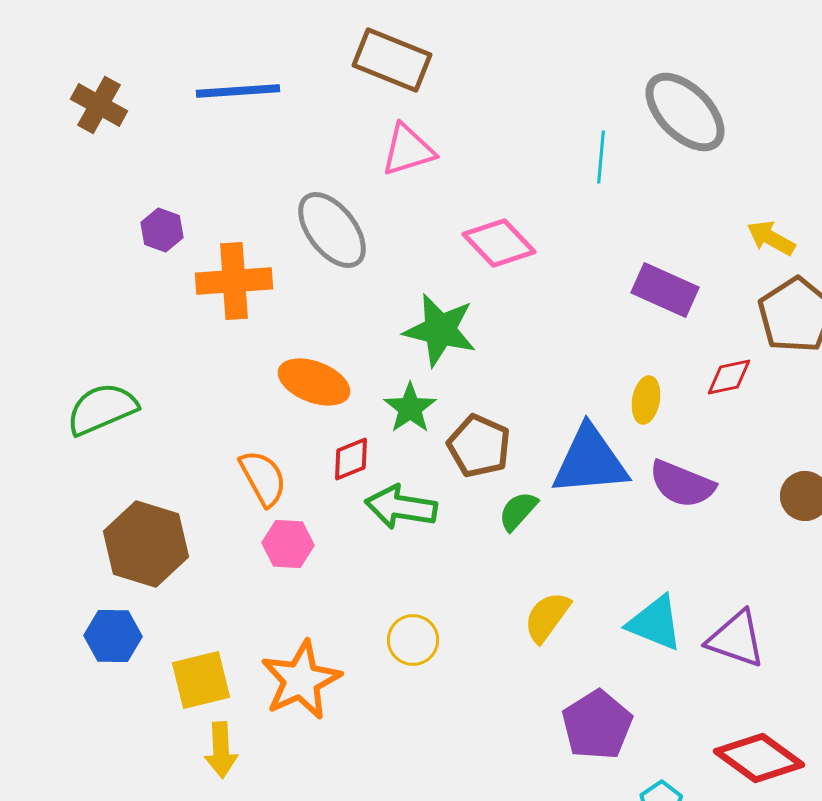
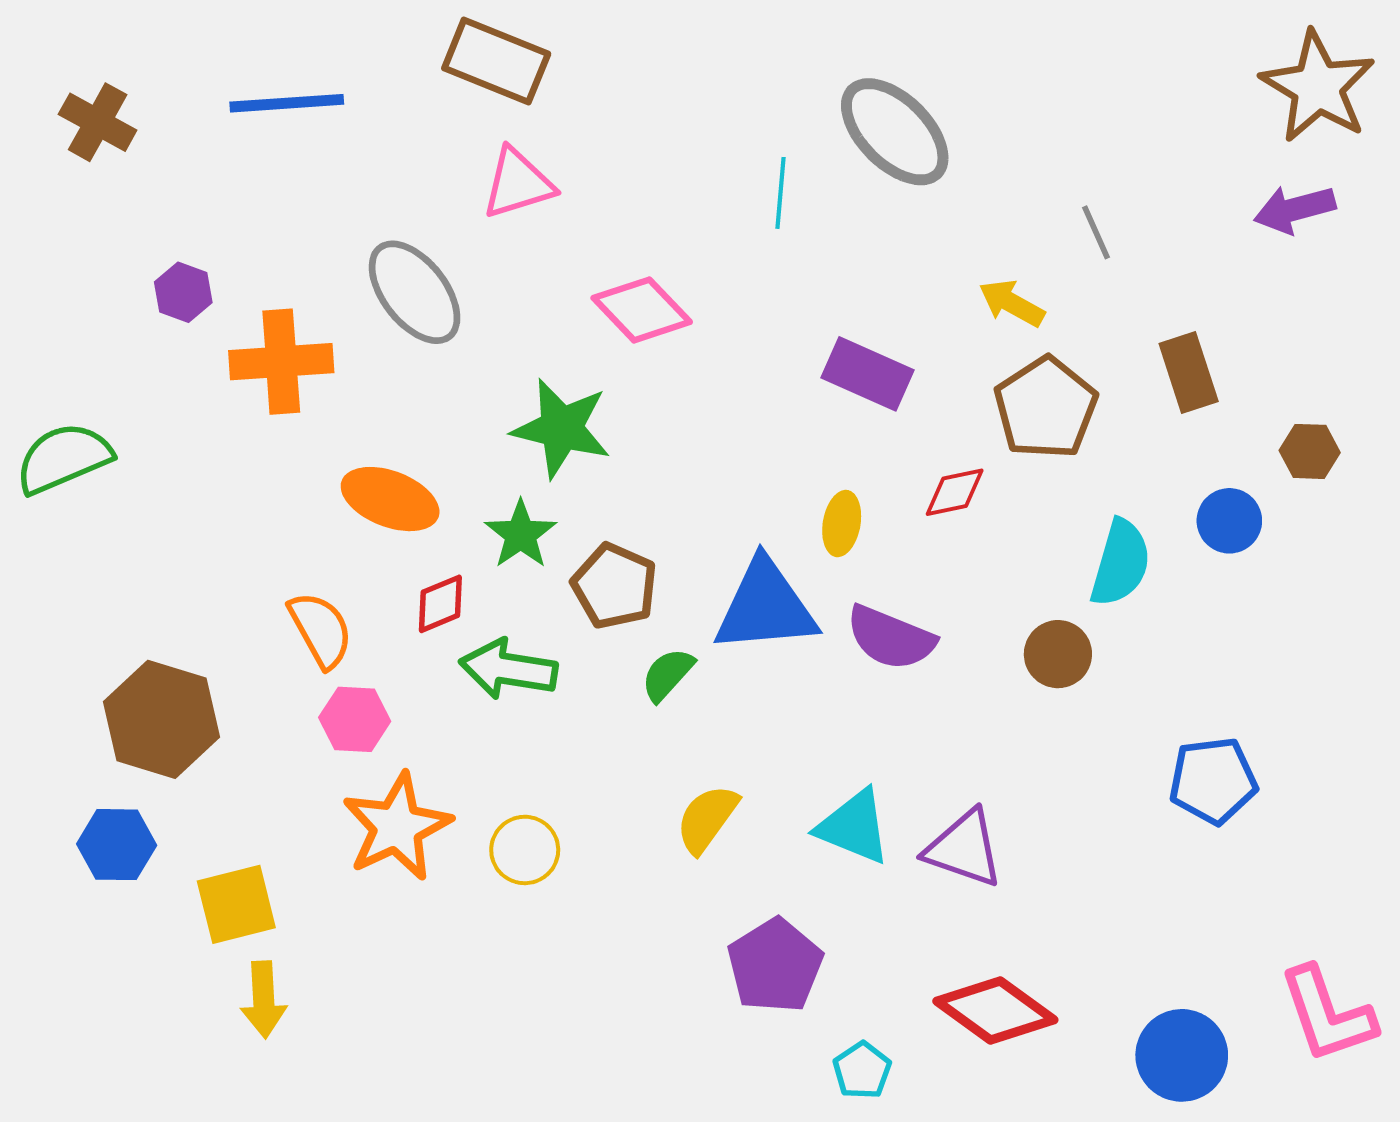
green semicircle: (102, 409) -> (64, 458), moved
orange star: (301, 680) -> (397, 827), moved

